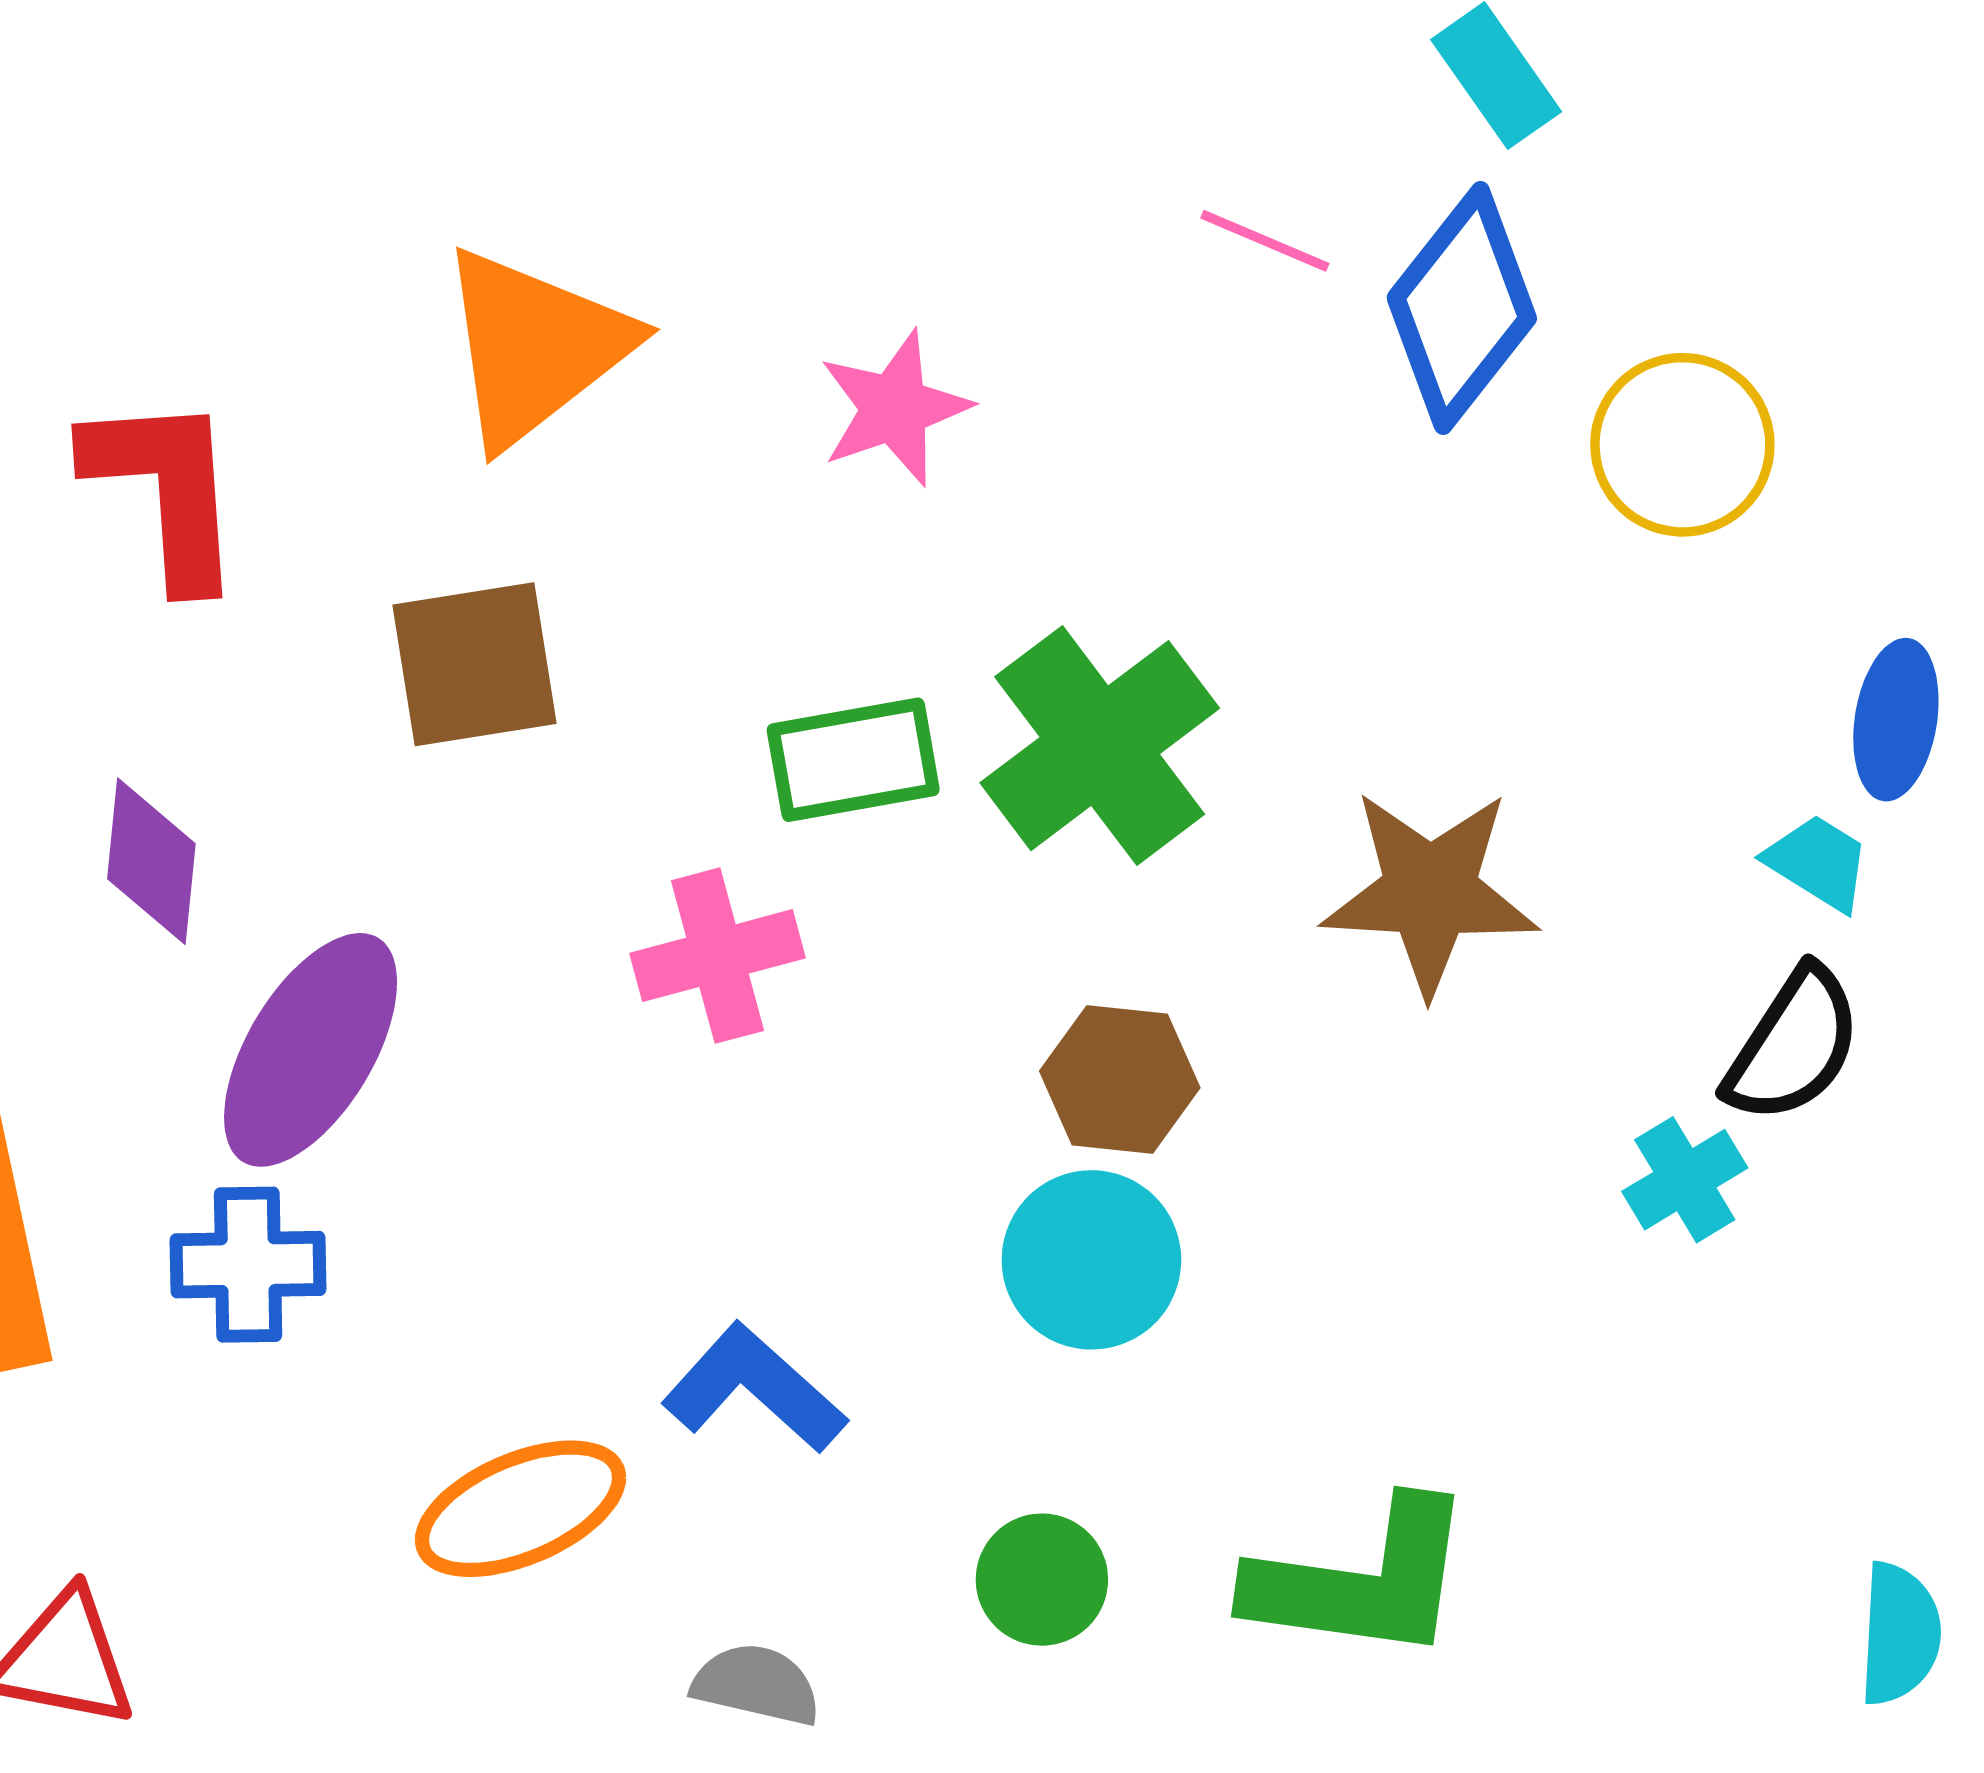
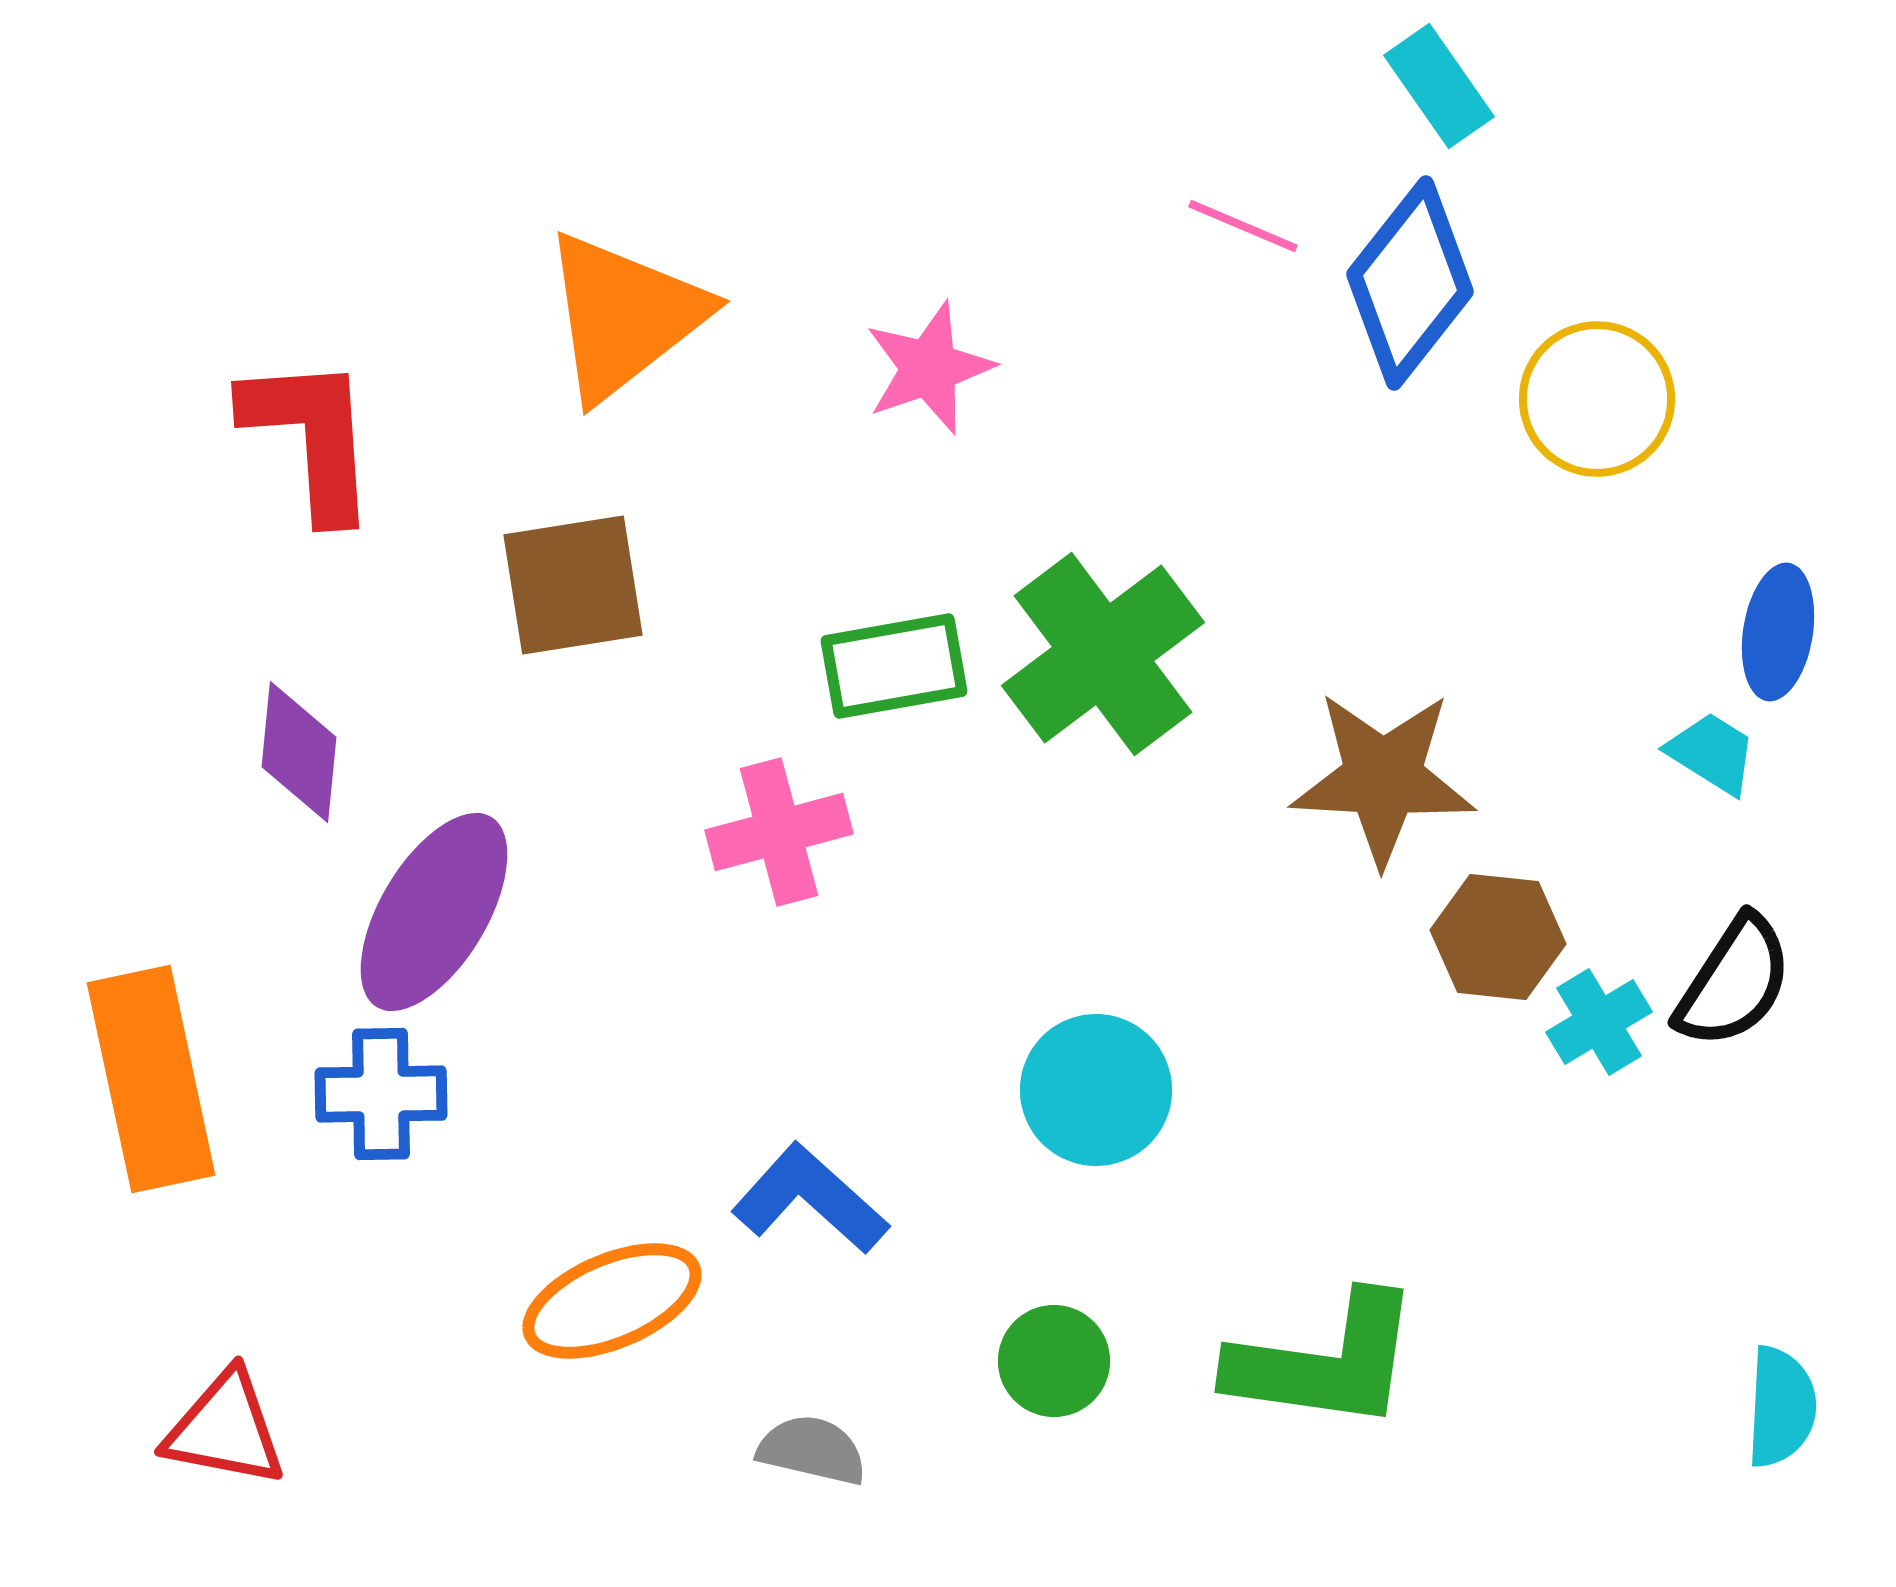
black semicircle: (1793, 1045) -> (1734, 982), moved
brown hexagon: (1120, 1079) -> (1498, 937), moved

